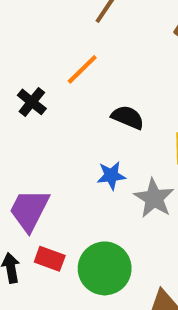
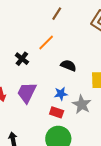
purple trapezoid: (29, 210) -> (27, 93), moved
red rectangle: (50, 259) -> (57, 112), moved

